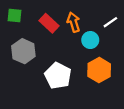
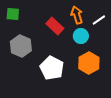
orange arrow: (74, 22) -> (77, 15), moved
red rectangle: (49, 23) -> (55, 26), moved

